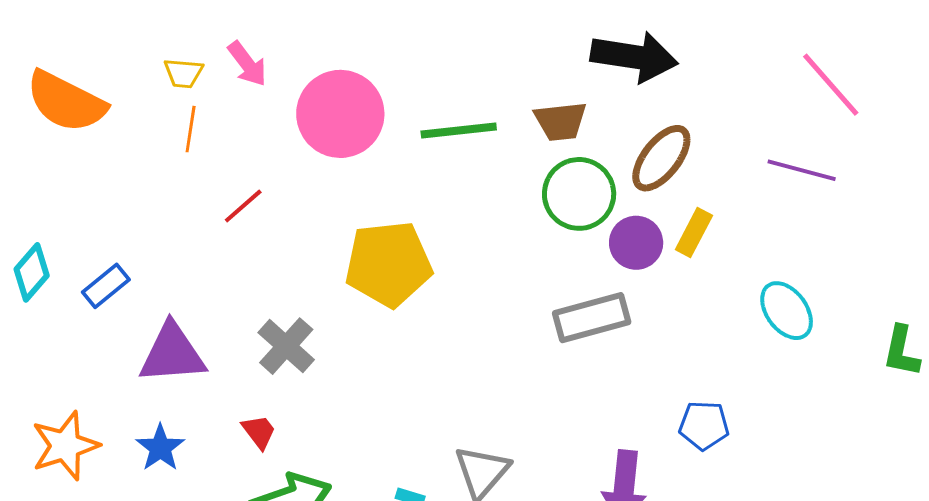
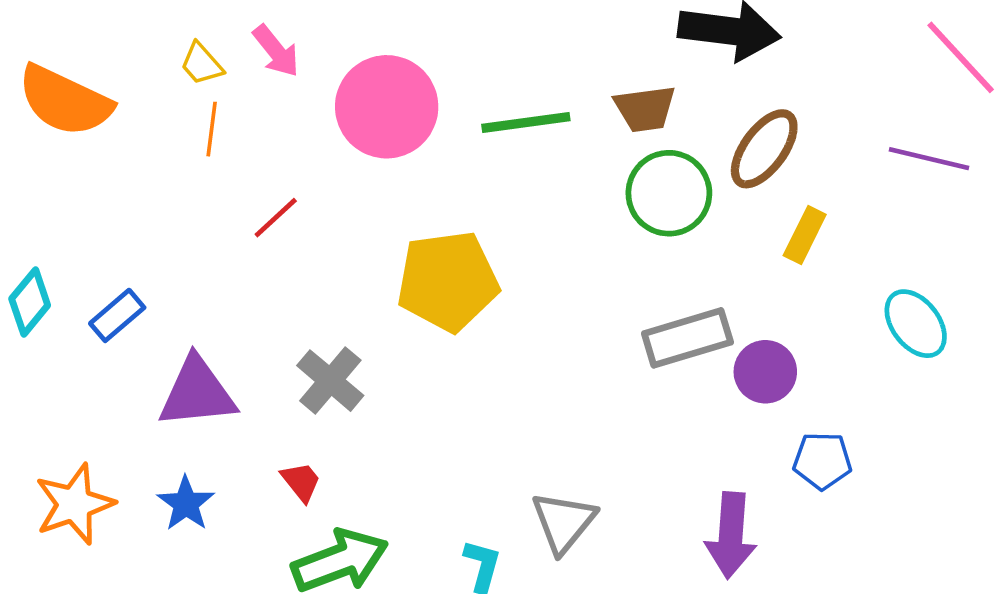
yellow trapezoid: (183, 73) -> (202, 64), turned 45
purple circle: (636, 243) -> (765, 372), moved

